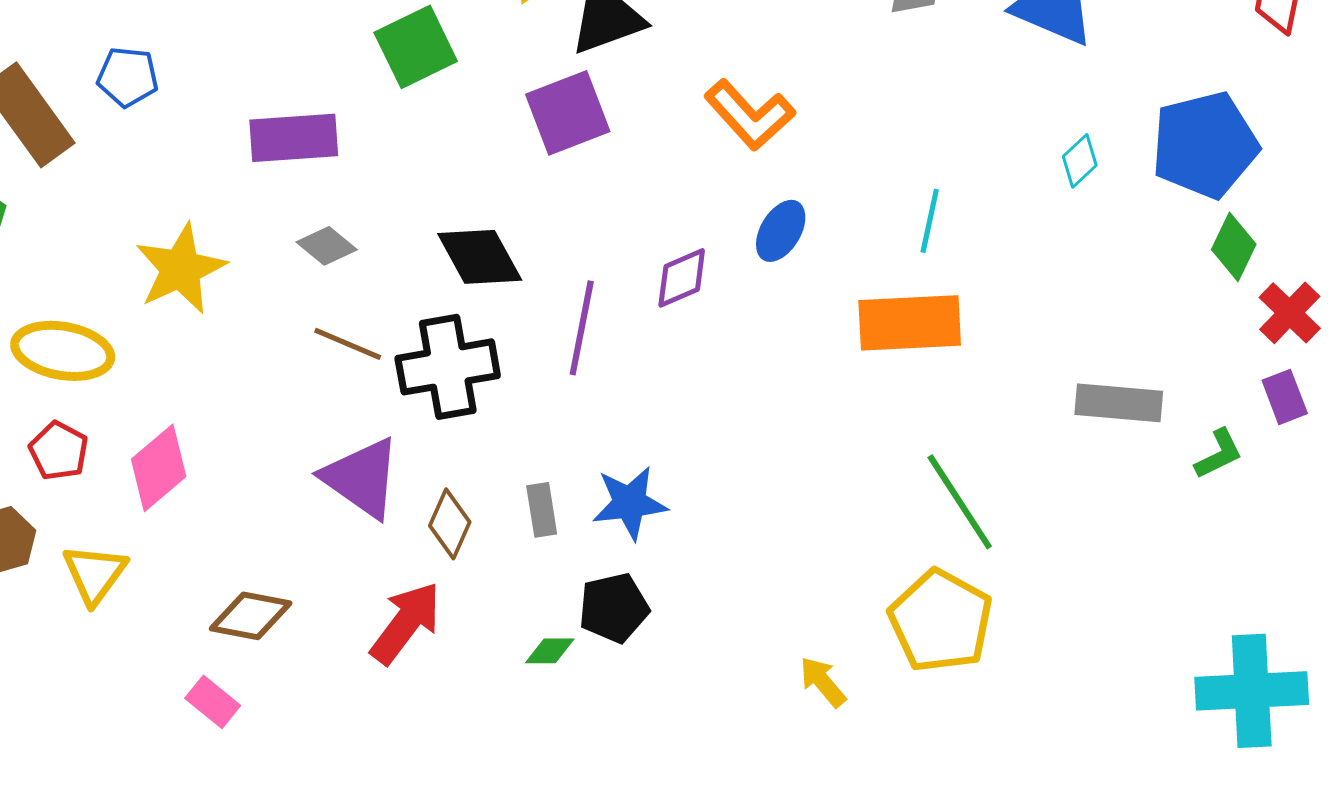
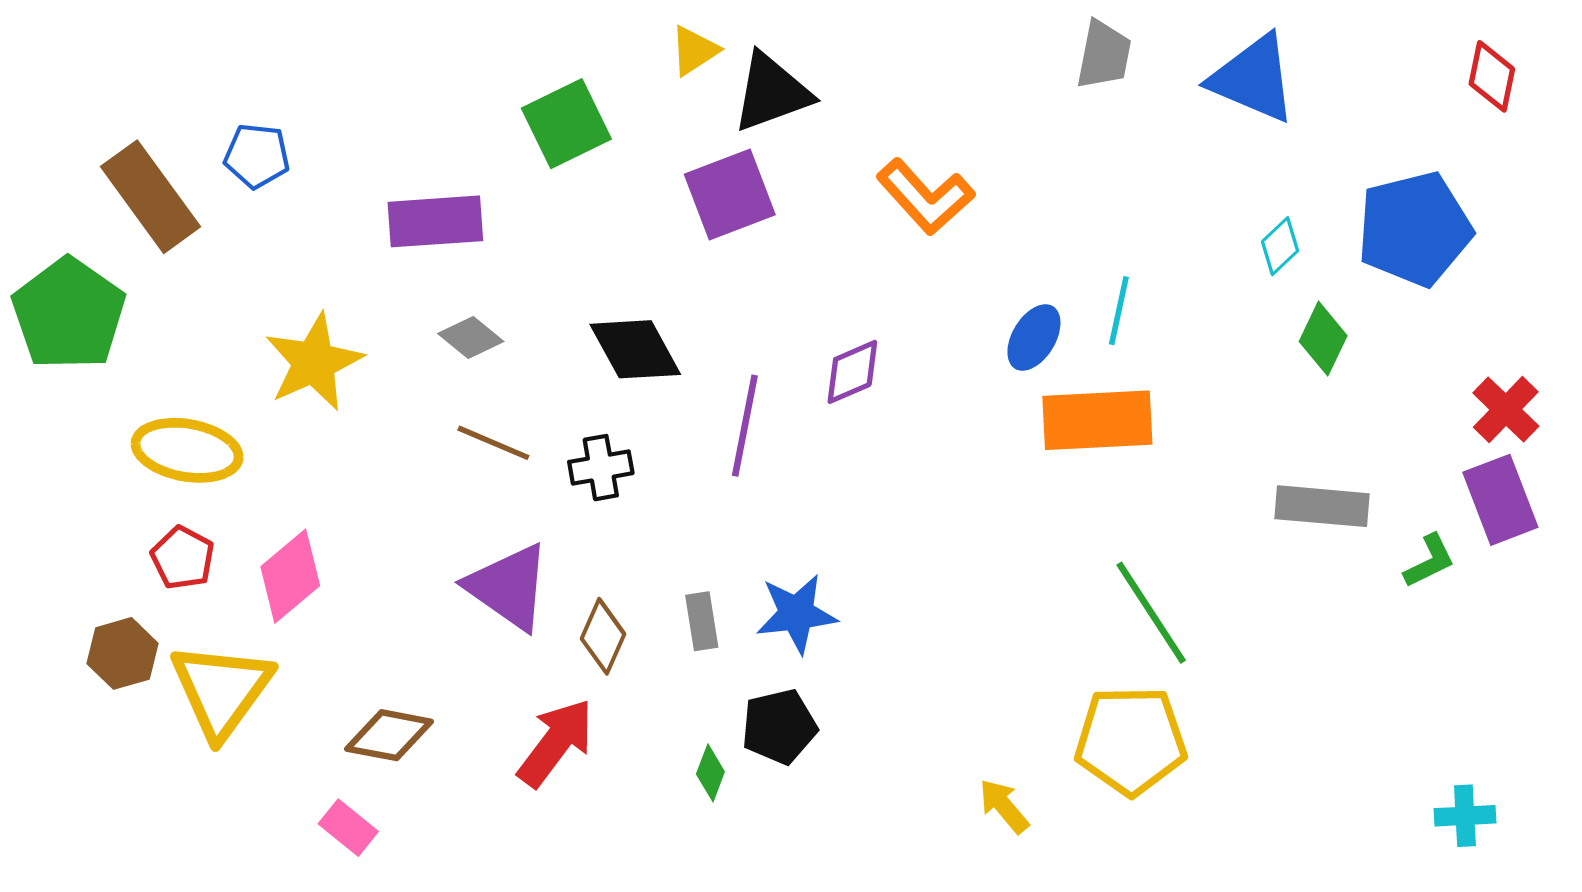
blue ellipse: (781, 231) -> (1034, 337), moved
green diamond: (1234, 247) -> (1323, 339), moved
black cross: (448, 367) -> (601, 468), size x0.6
purple rectangle: (1285, 397) -> (1500, 500), size x1.5
yellow triangle: (95, 574) -> (221, 690), size x1.5
yellow pentagon: (941, 621) -> (1131, 741), turned -30
green diamond: (550, 651) -> (710, 773), turned -69
cyan cross: (1252, 691) -> (1465, 816), size x0.5

